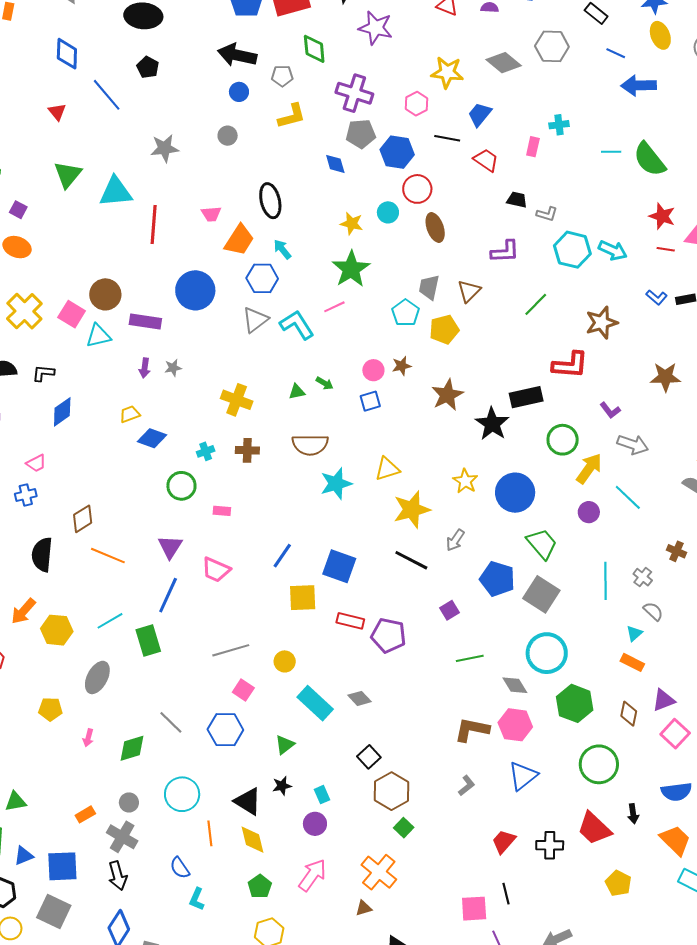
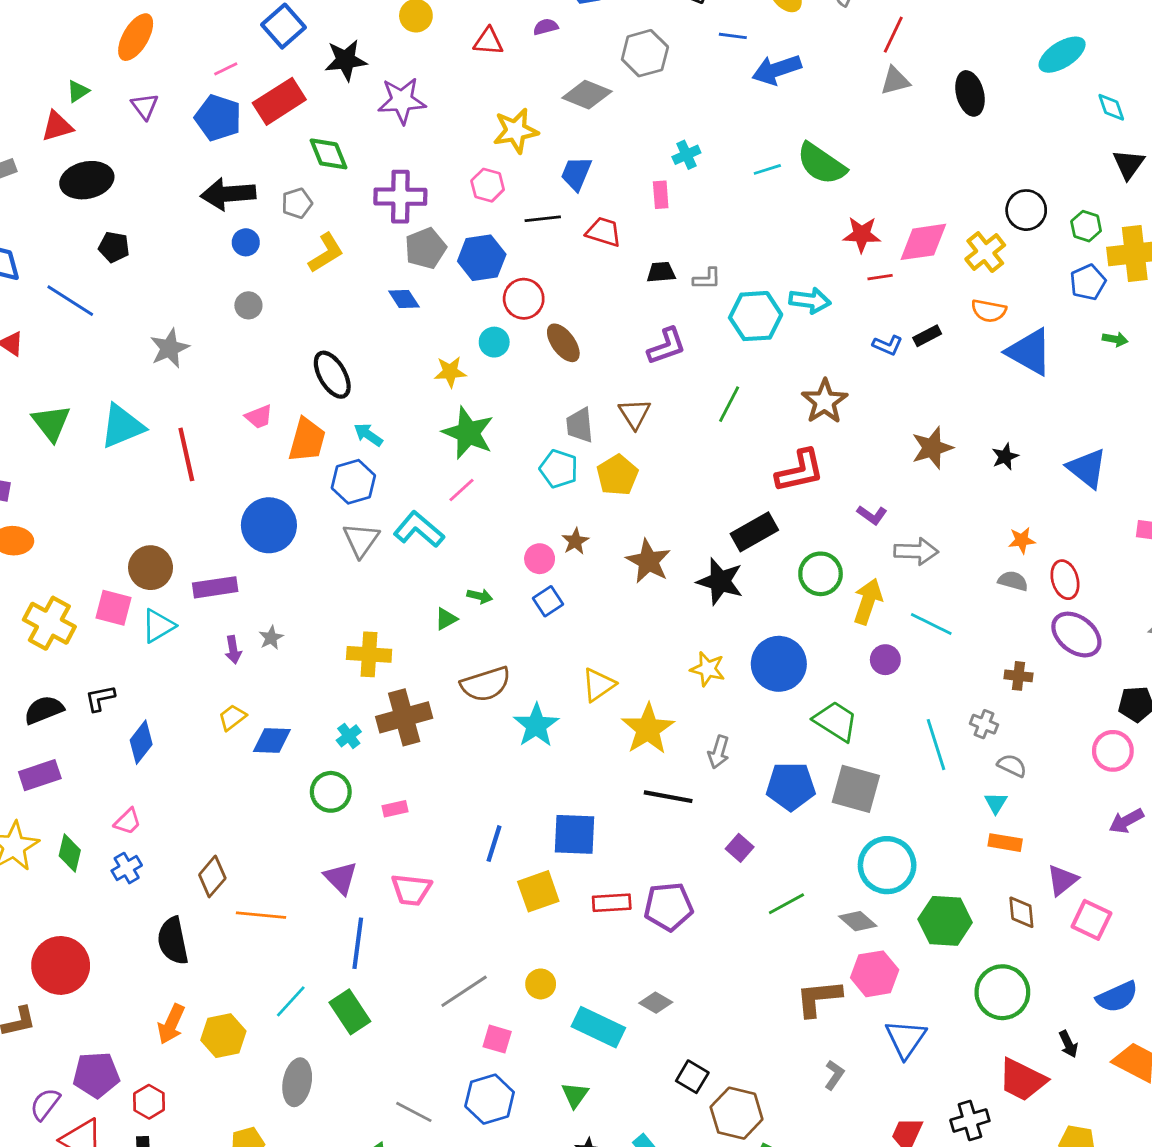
brown cross: (247, 450) -> (404, 717), size x1.6

